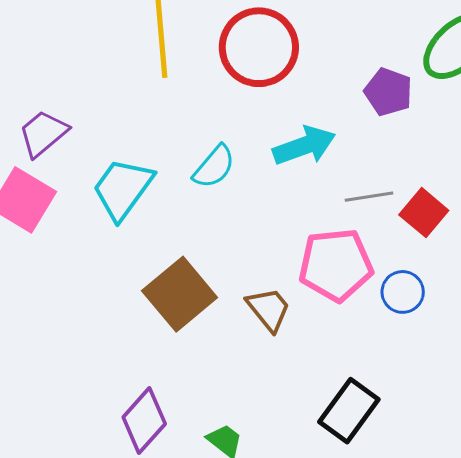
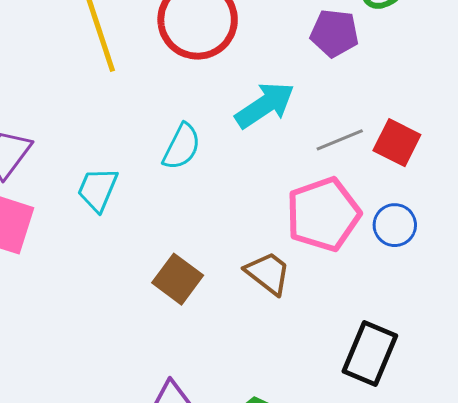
cyan trapezoid: (123, 189) -> (98, 189), size x0.7
brown square: (180, 294) -> (178, 279), size x0.7

